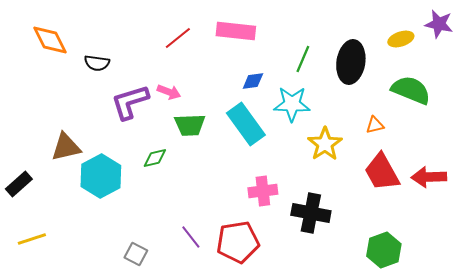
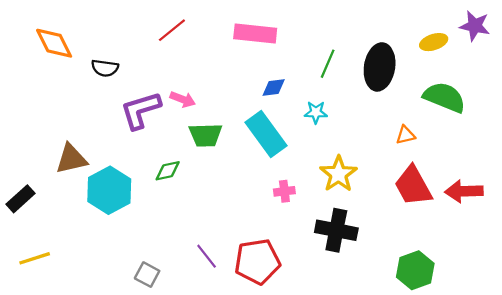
red line: (178, 38) -> (172, 30), moved
cyan star: (292, 104) -> (316, 112), size x0.6
yellow star: (325, 144) -> (338, 174), moved
pink cross: (263, 191) -> (284, 191), moved, size x0.7

